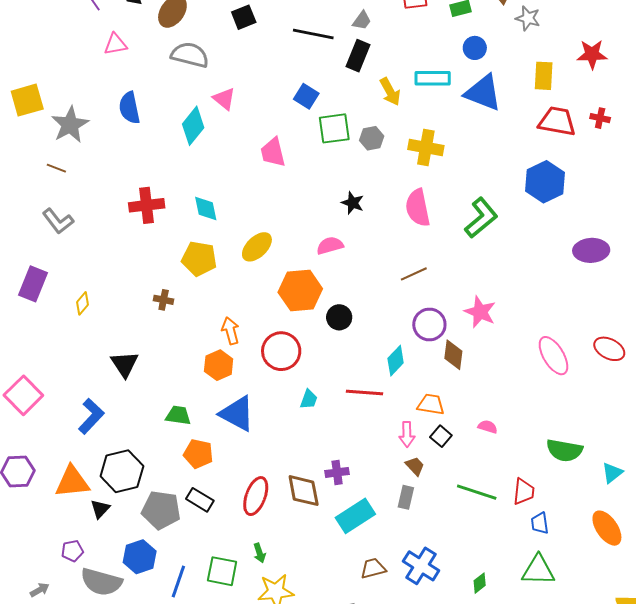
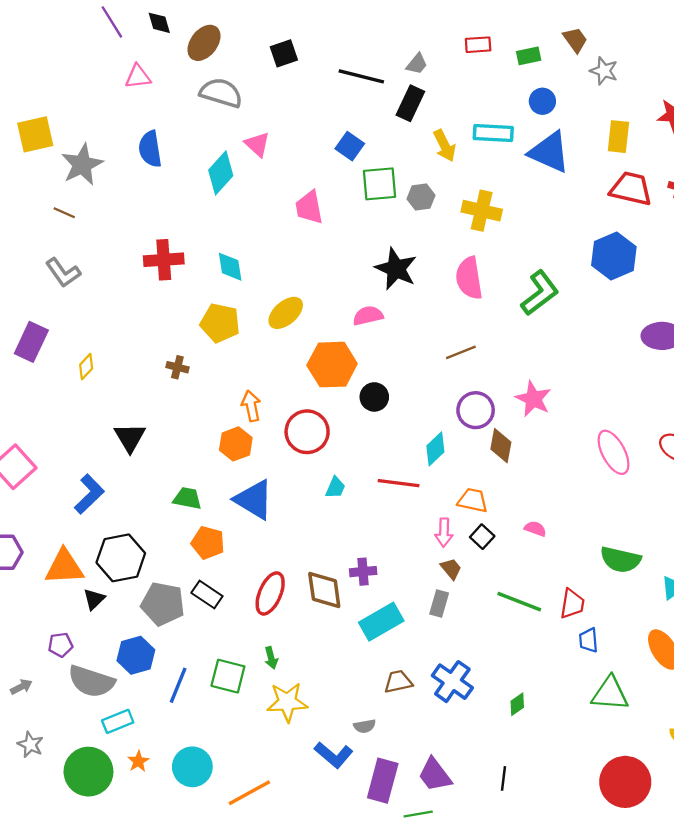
black star: (353, 203) -> (396, 269), size x1.6
green triangle: (538, 570) -> (610, 694), moved

